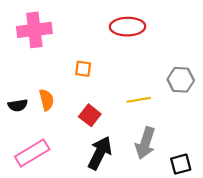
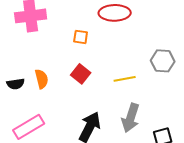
orange square: (83, 69) -> (81, 37), moved
red square: (90, 115) -> (81, 74), moved

